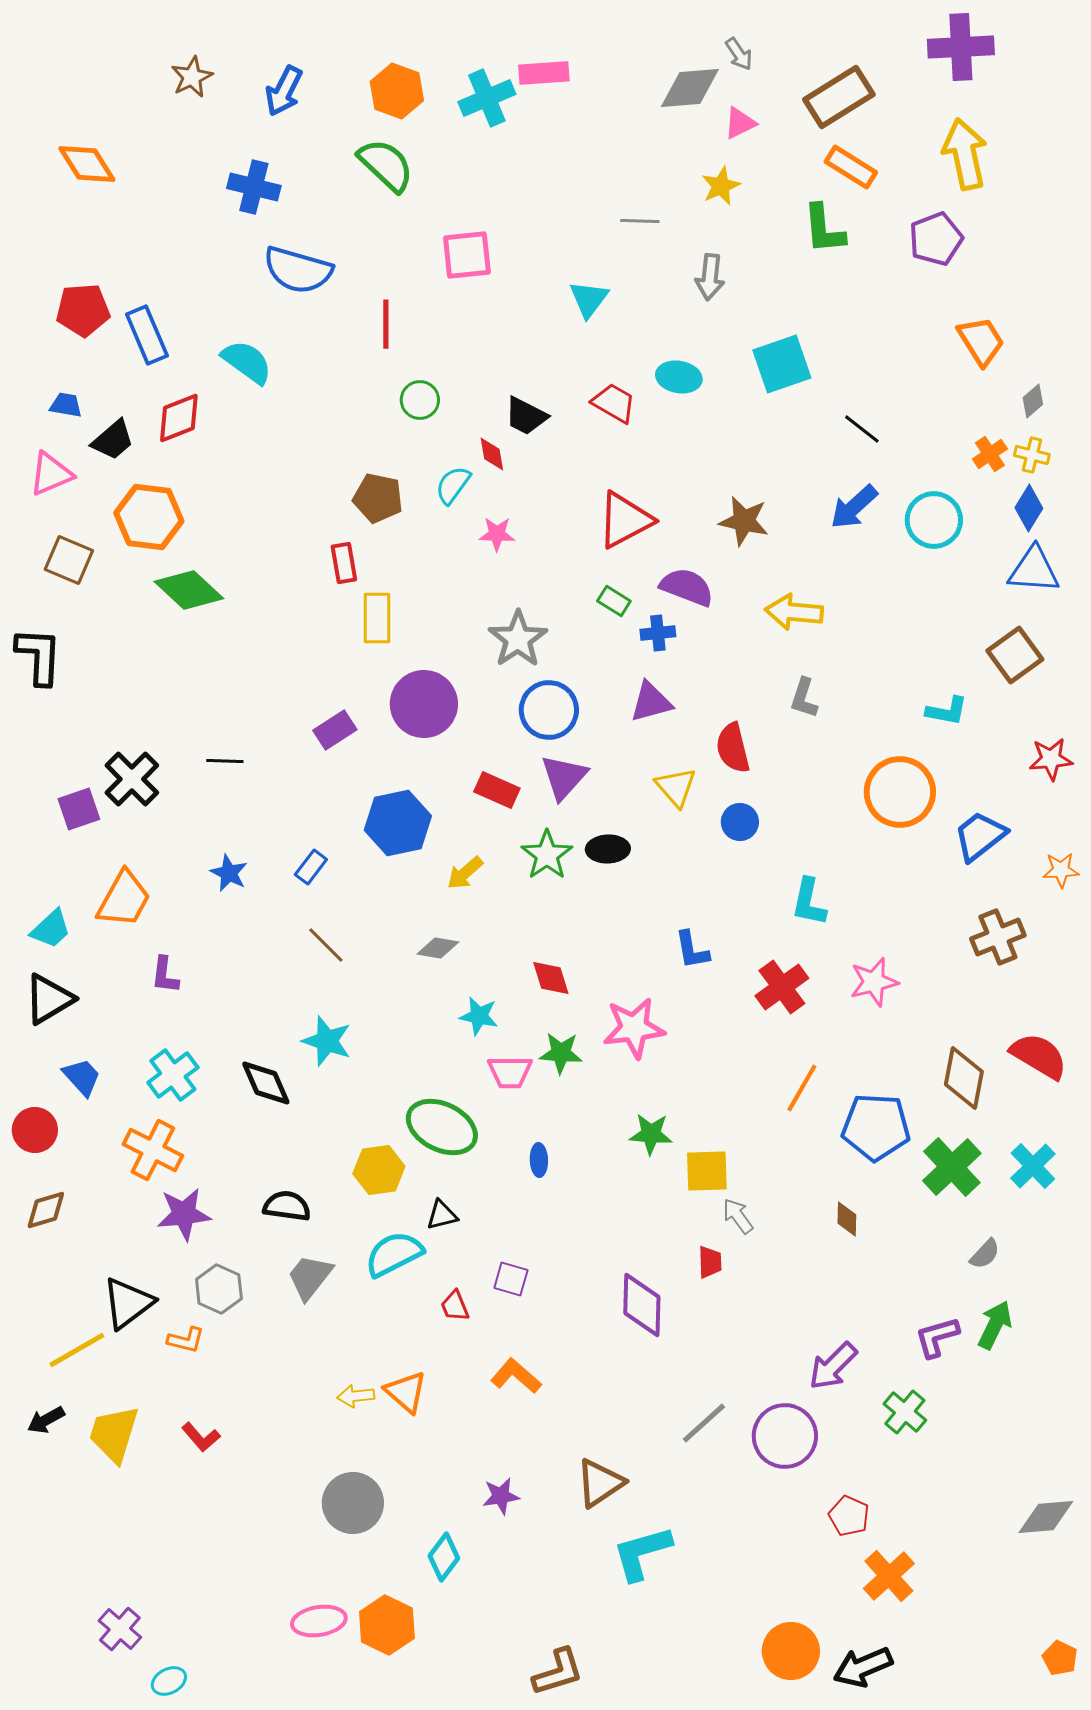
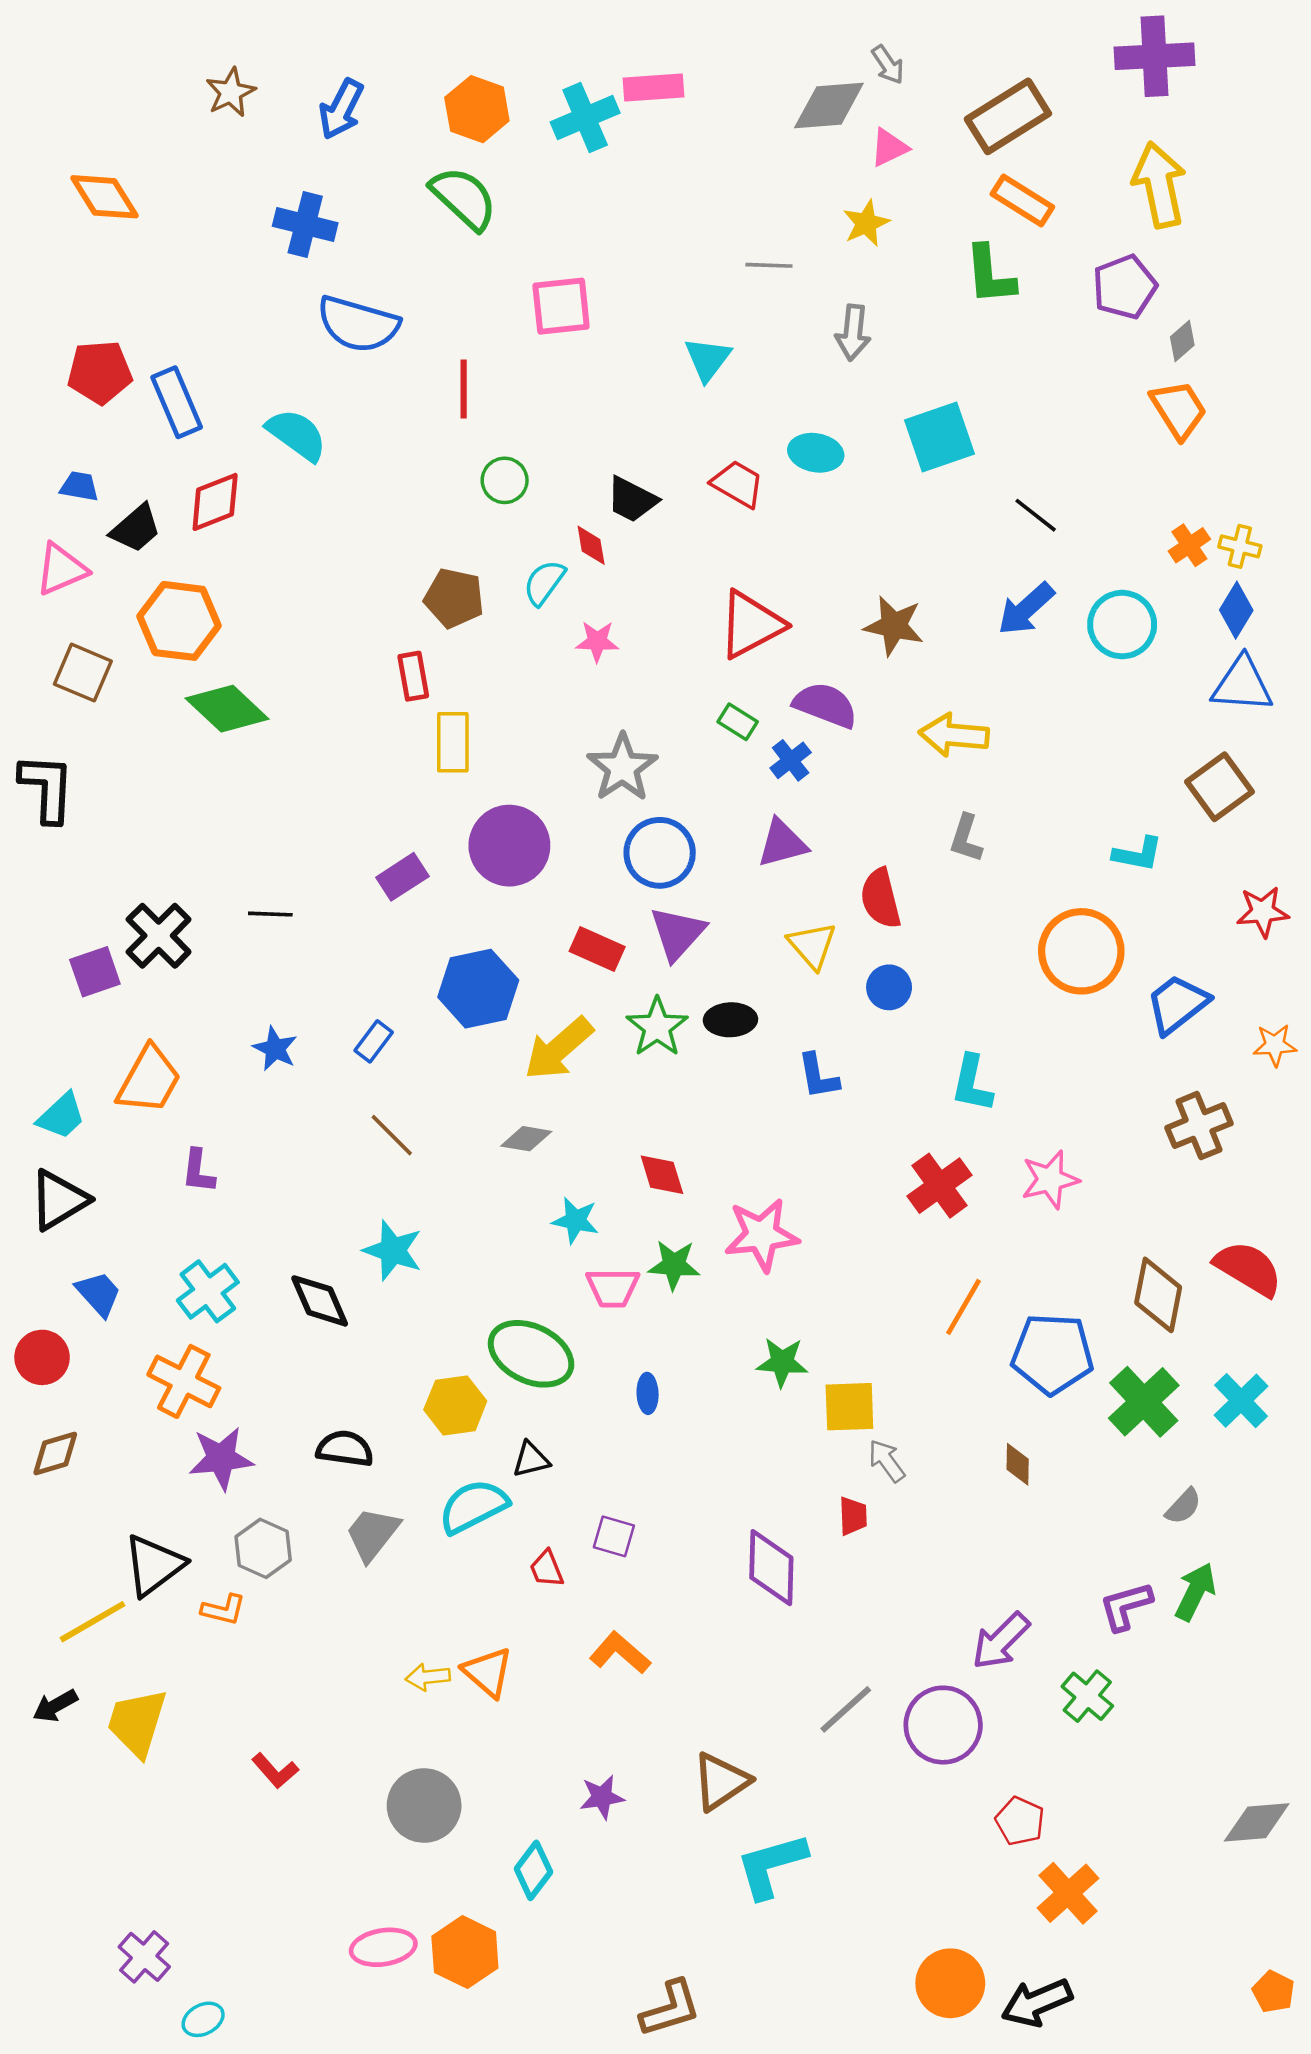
gray diamond: (1033, 401) -> (1182, 341), moved
blue cross: (658, 633) -> (791, 760), turned -32
yellow arrow: (465, 873) -> (559, 1049), size x1.6
blue L-shape: (692, 950) -> (818, 1076), moved
red L-shape: (201, 1437) -> (275, 1771), moved

